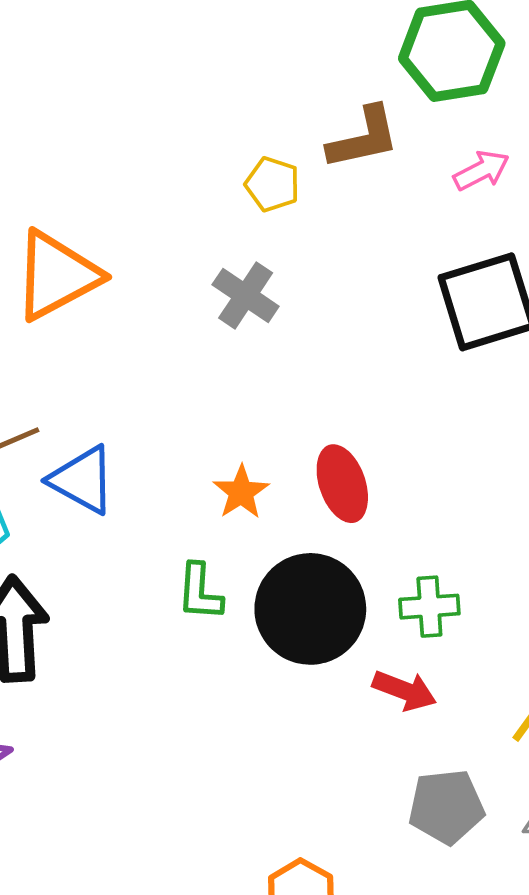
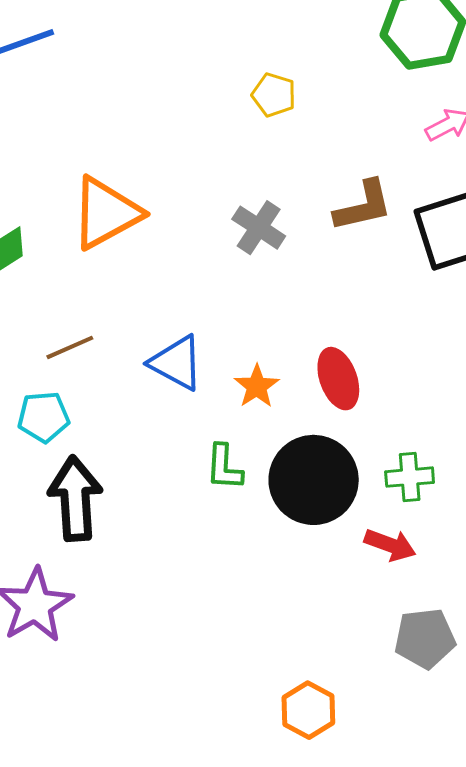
brown L-shape: (364, 138) -> (363, 206), moved
yellow pentagon: (272, 184) -> (274, 95), moved
blue triangle: (82, 480) -> (176, 363), moved

